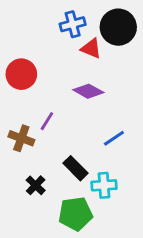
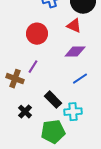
red triangle: (91, 48) -> (74, 26), moved
red circle: (21, 74) -> (37, 34), moved
purple diamond: (88, 91) -> (75, 52), moved, turned -30

